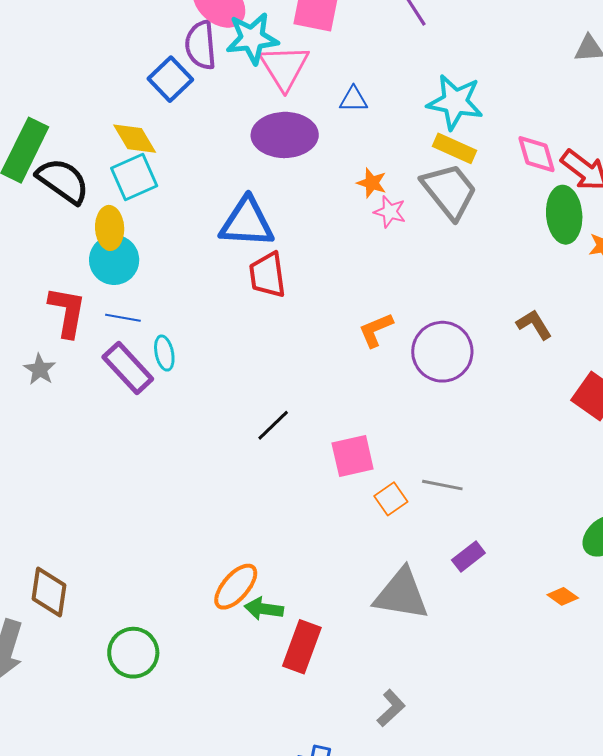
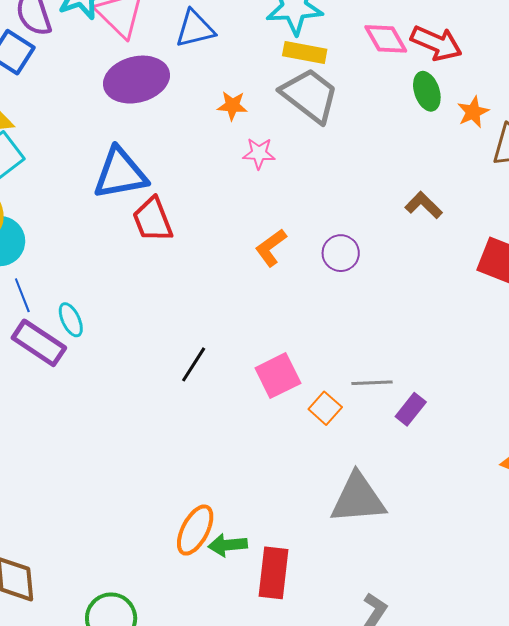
blue triangle: (353, 99) -> (195, 29), size x1.4
pink star: (390, 212) -> (259, 153), moved
green ellipse: (564, 215) -> (427, 91), size x0.7
blue line: (123, 318) -> (22, 295), turned 72
purple circle: (442, 352) -> (341, 253), size x0.6
purple rectangle: (468, 556) -> (411, 409), moved

